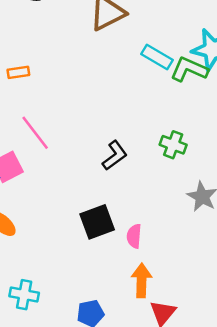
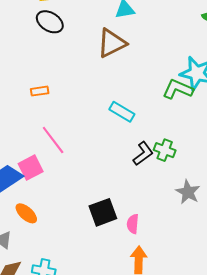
cyan rectangle: (157, 57) -> (122, 112), moved
black L-shape: (115, 155) -> (143, 154), moved

